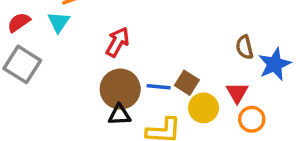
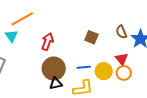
brown square: (187, 83) -> (91, 37), moved
blue line: (159, 87) -> (84, 67), moved
orange circle: (252, 119) -> (124, 73), moved

